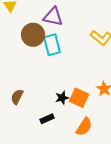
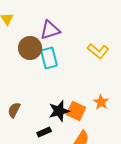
purple triangle: (53, 17) -> (50, 30), turned -30
black star: (62, 98) -> (59, 111), size x1.5

